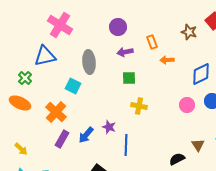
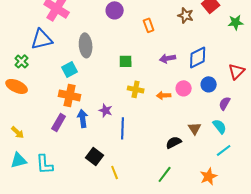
purple arrow: (125, 52) -> (168, 58), moved
orange arrow: (167, 60) -> (164, 95), moved
cyan square: (73, 86) -> (70, 69), turned 35
orange cross: (56, 112) -> (70, 95), moved, turned -30
blue arrow: (86, 135) -> (83, 118), turned 132

